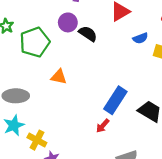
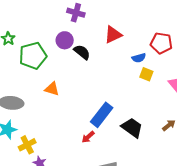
blue semicircle: (140, 38) -> (139, 58), moved
yellow cross: (37, 140) -> (27, 145), turned 30

